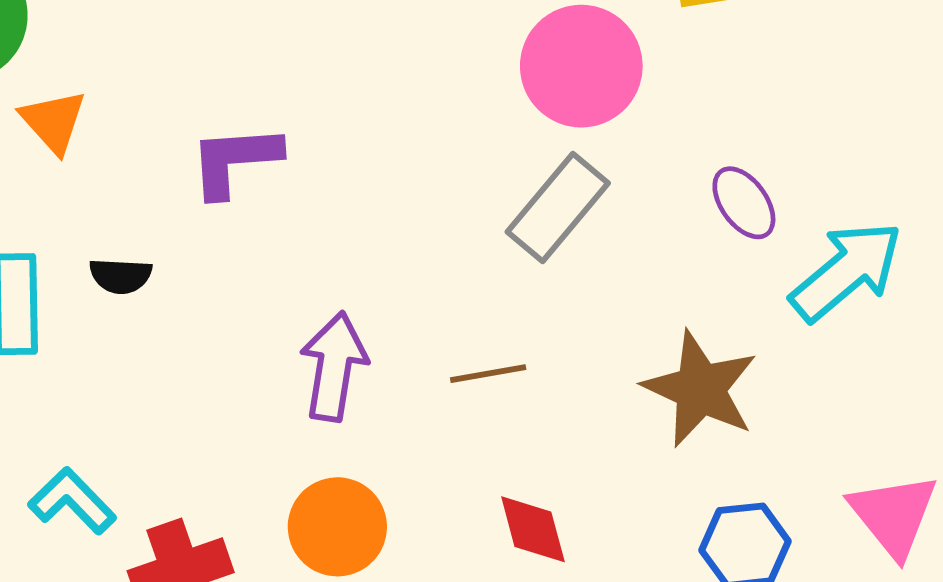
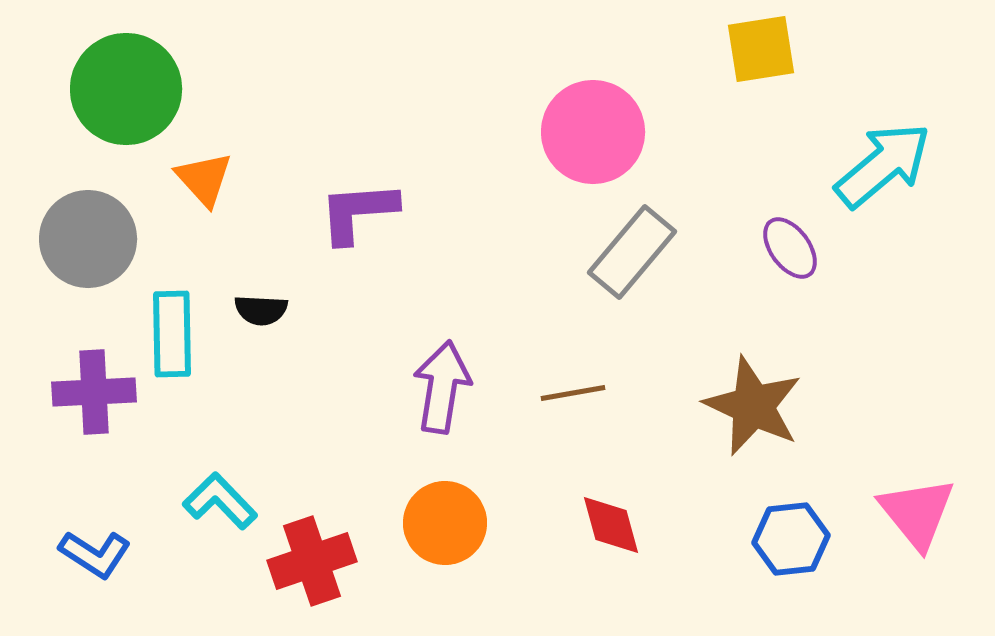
pink circle: (581, 66) -> (593, 132), moved
cyan arrow: (846, 271) -> (883, 165), moved

